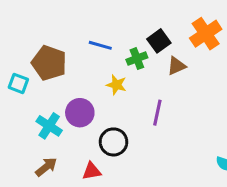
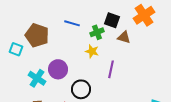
black square: (159, 41) -> (112, 20), turned -35
brown triangle: (176, 66) -> (124, 37), turned 40
yellow star: (116, 85) -> (92, 51), moved

